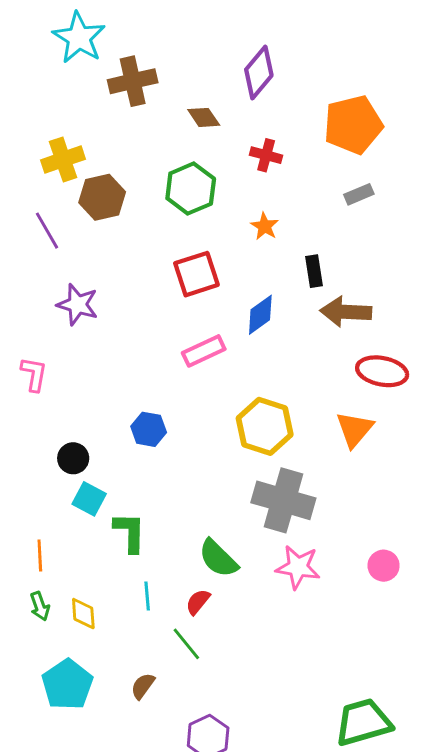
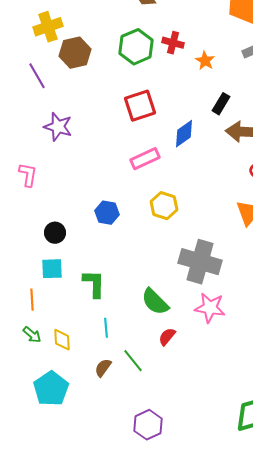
red cross: (266, 155) -> (173, 43), moved
orange star: (265, 226) -> (205, 61), moved
black rectangle: (314, 271) -> (221, 104), turned 40
yellow hexagon: (265, 426) -> (164, 206), moved, size x0.7
cyan square: (89, 499) -> (52, 269), moved, turned -30
red semicircle: (198, 602) -> (167, 337), moved
green arrow: (40, 606) -> (32, 335), turned -30
brown semicircle: (143, 686) -> (103, 368), moved

